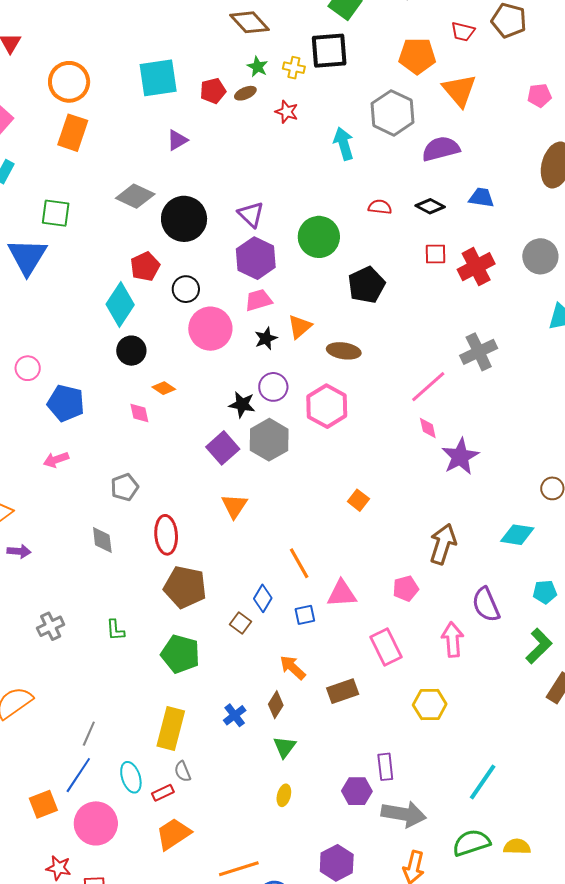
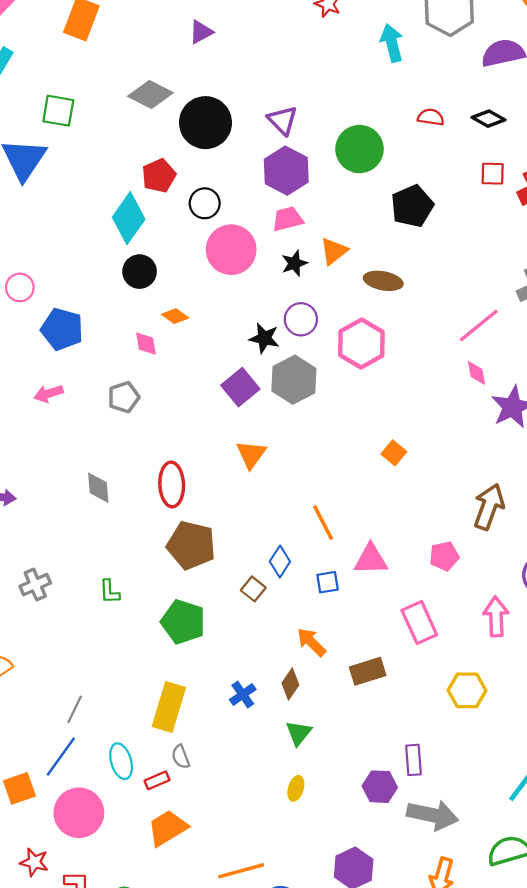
gray pentagon: (125, 487) -> (124, 397), moved

